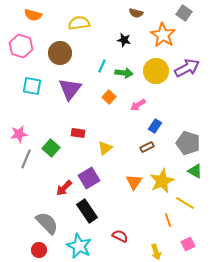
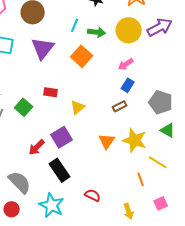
orange square: (109, 97) -> (82, 56), size x1.5
pink arrow: (138, 105) -> (126, 64), moved
yellow star: (162, 181) -> (135, 140), turned -30

